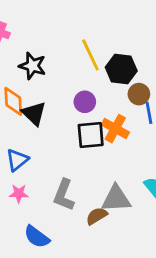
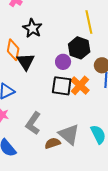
yellow line: (90, 55) -> (89, 22), moved
black hexagon: (121, 69) -> (79, 48), moved
gray triangle: (116, 199) -> (69, 134), turned 30

